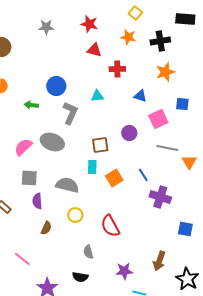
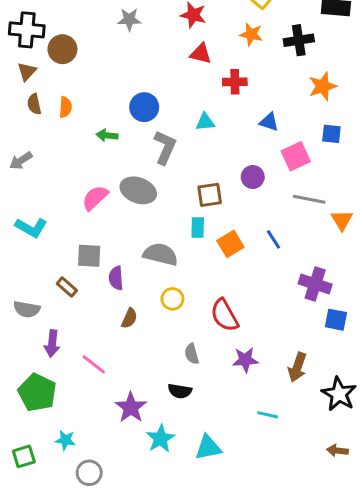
orange star: (165, 72) -> (323, 86), moved
gray square: (29, 178) -> (89, 256), moved
purple cross: (160, 197) -> (315, 284), moved
purple star: (124, 271) -> (245, 360), moved

